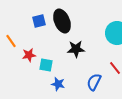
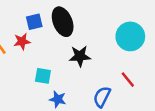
red star: (29, 55) -> (22, 41), moved

